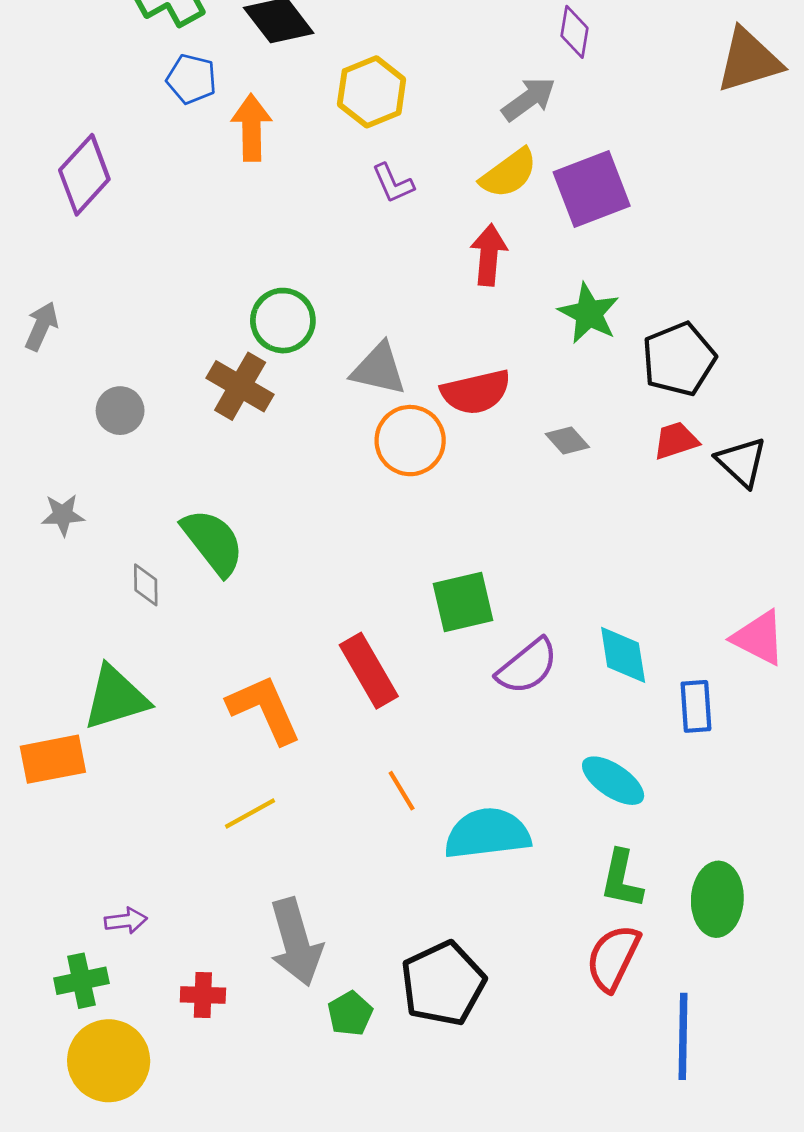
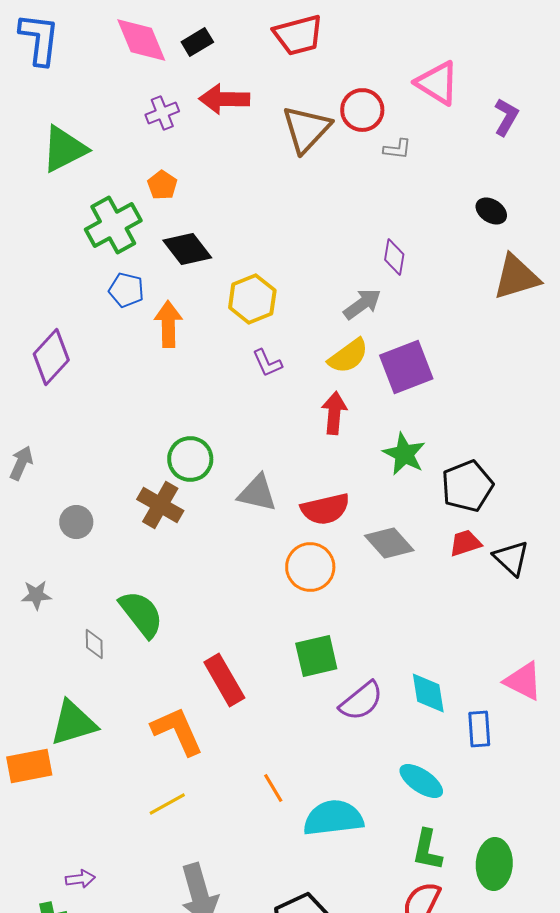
orange circle: (410, 441) -> (310, 567), moved
gray diamond: (567, 441) -> (389, 543), size x1.6
red rectangle: (369, 671) -> (224, 680), moved

